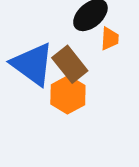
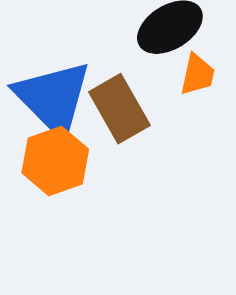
orange hexagon: (68, 95) -> (55, 161), moved

